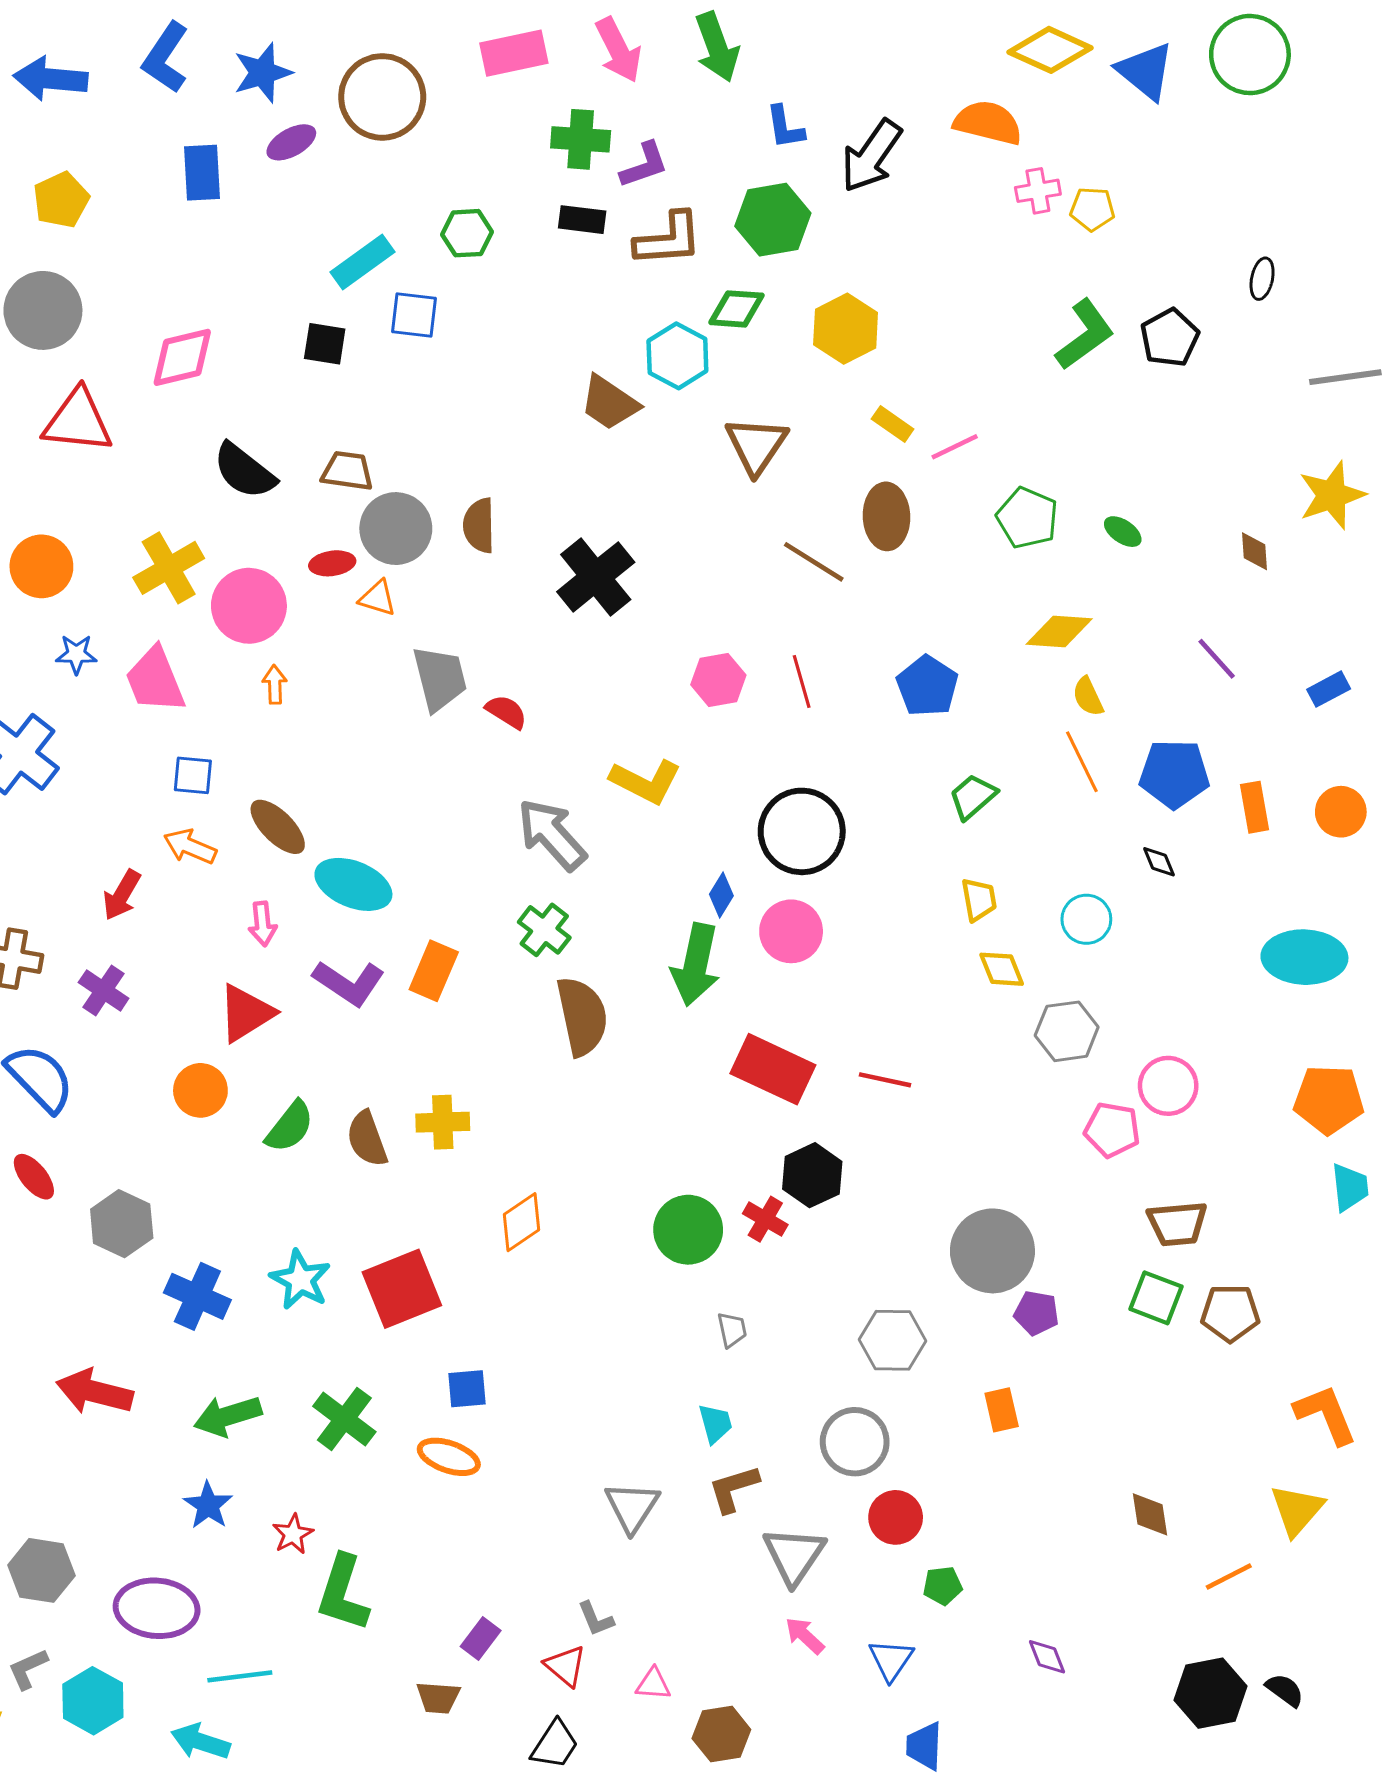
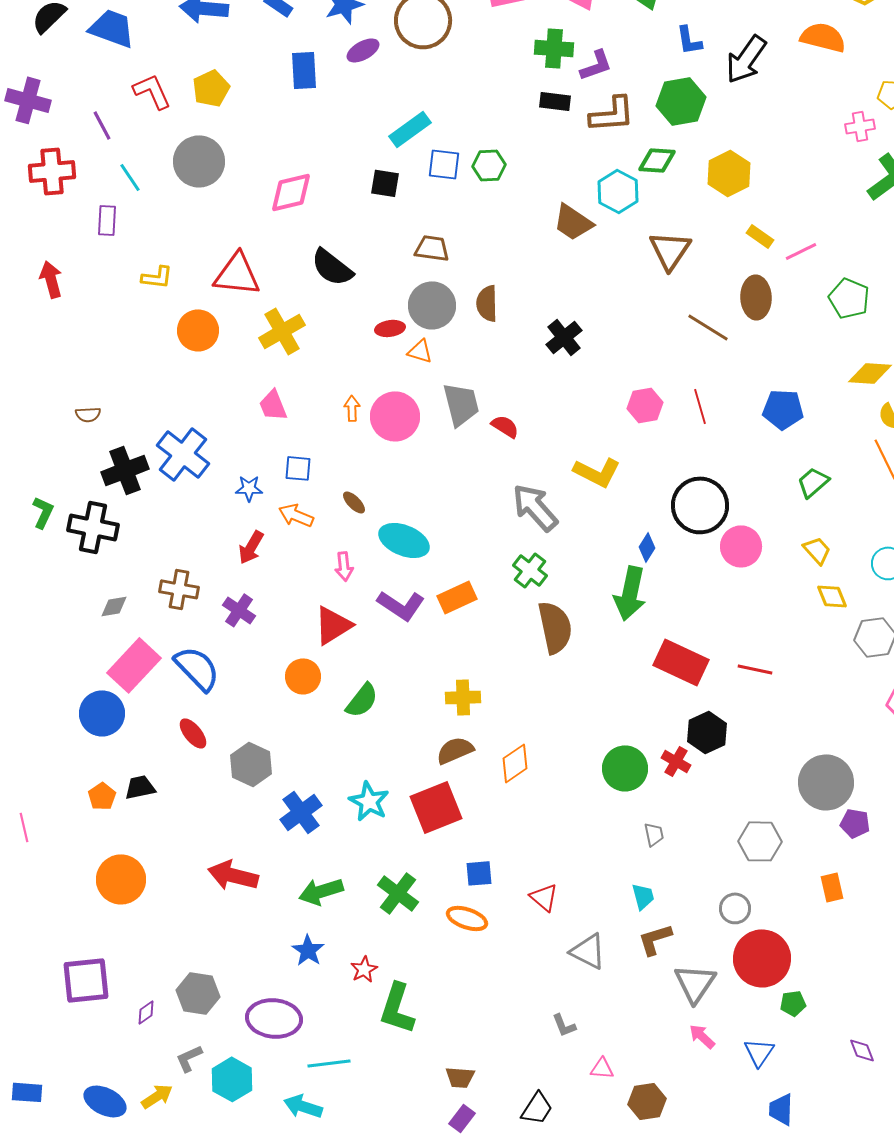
pink cross: (1038, 191) -> (860, 126), moved
green hexagon: (467, 233) -> (489, 165), moved
red triangle: (78, 421) -> (237, 274), moved
brown trapezoid: (347, 471) -> (432, 248), moved
black cross: (596, 577) -> (564, 337), size x0.7
pink circle: (249, 606) -> (395, 416), moved
blue star: (76, 654) -> (249, 488), moved
pink trapezoid: (155, 680) -> (273, 405), size x0.7
blue pentagon: (927, 686) -> (783, 409), turned -30
brown ellipse: (278, 827) -> (354, 502), size x0.6
yellow trapezoid: (979, 900) -> (817, 550), turned -32
pink circle: (791, 931) -> (741, 546), moved
orange rectangle: (434, 971) -> (457, 597), turned 42
brown semicircle: (367, 1139) -> (455, 750), moved, turned 87
blue cross: (197, 1296) -> (301, 812), turned 30
gray circle: (855, 1442) -> (735, 908), size x0.7
gray triangle: (632, 1507) -> (588, 951), turned -36
red circle: (896, 1517) -> (762, 958), size x1.6
purple rectangle: (481, 1639) -> (462, 1118), moved
red triangle: (565, 1666) -> (544, 897), moved

